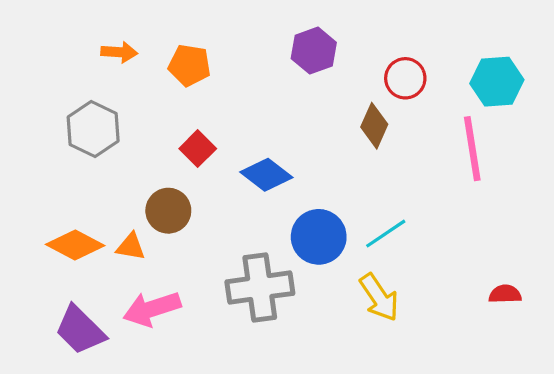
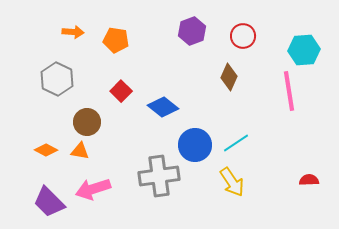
red circle: (405, 78) -> (243, 36), moved
brown circle: (168, 211) -> (87, 122), moved
orange diamond: (75, 245) -> (46, 150), size x0.7

